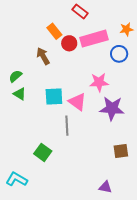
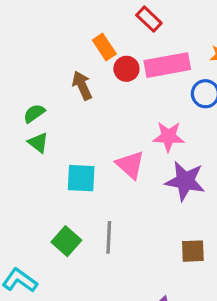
cyan square: (54, 96) -> (81, 178), moved
gray line: (67, 126) -> (109, 237), moved

